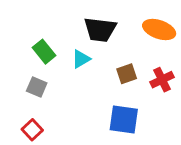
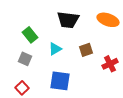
cyan triangle: (81, 59) -> (55, 49), moved
red cross: (162, 80) -> (110, 64), moved
blue square: (124, 119) -> (60, 81), moved

